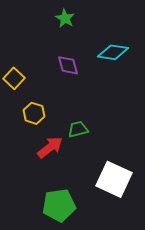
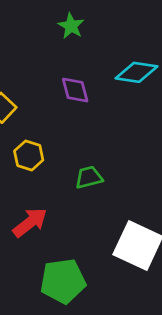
red arrow: (50, 147) -> (30, 222), moved

